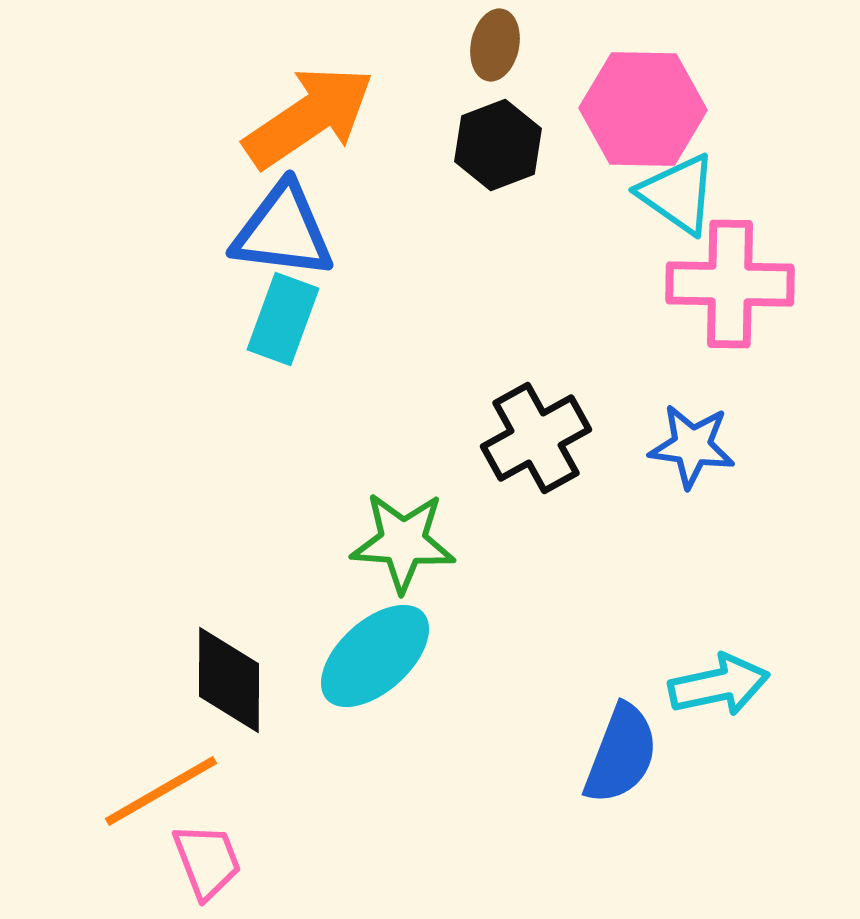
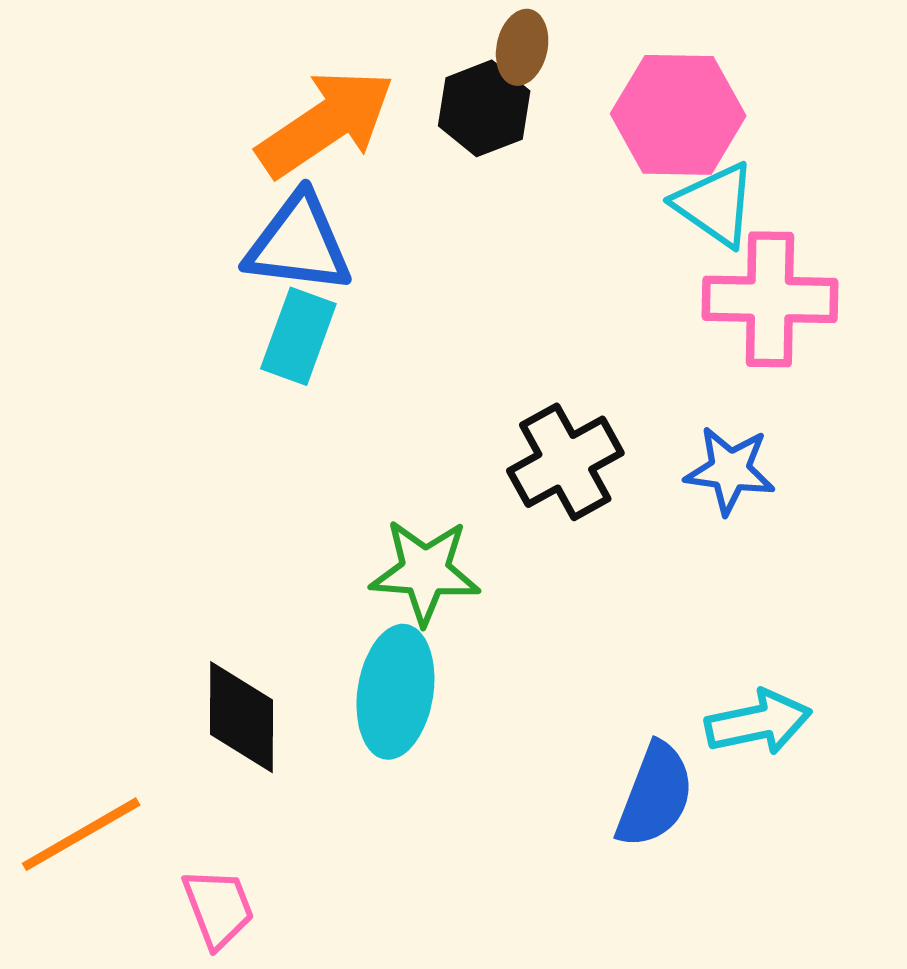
black hexagon: (498, 145) -> (484, 108), moved
cyan ellipse: (375, 656) -> (395, 692), turned -39
orange line: (161, 791) -> (81, 834), moved

